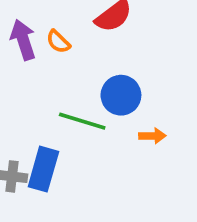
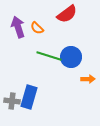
green line: (82, 121) -> (49, 56), moved

